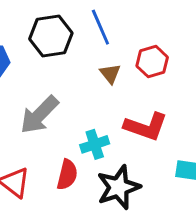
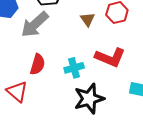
gray arrow: (39, 115) -> (35, 24), moved
red semicircle: (67, 175) -> (38, 64), moved

